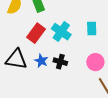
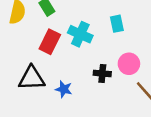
blue star: (41, 61) -> (64, 89), moved
black cross: (60, 62) -> (102, 73), moved

